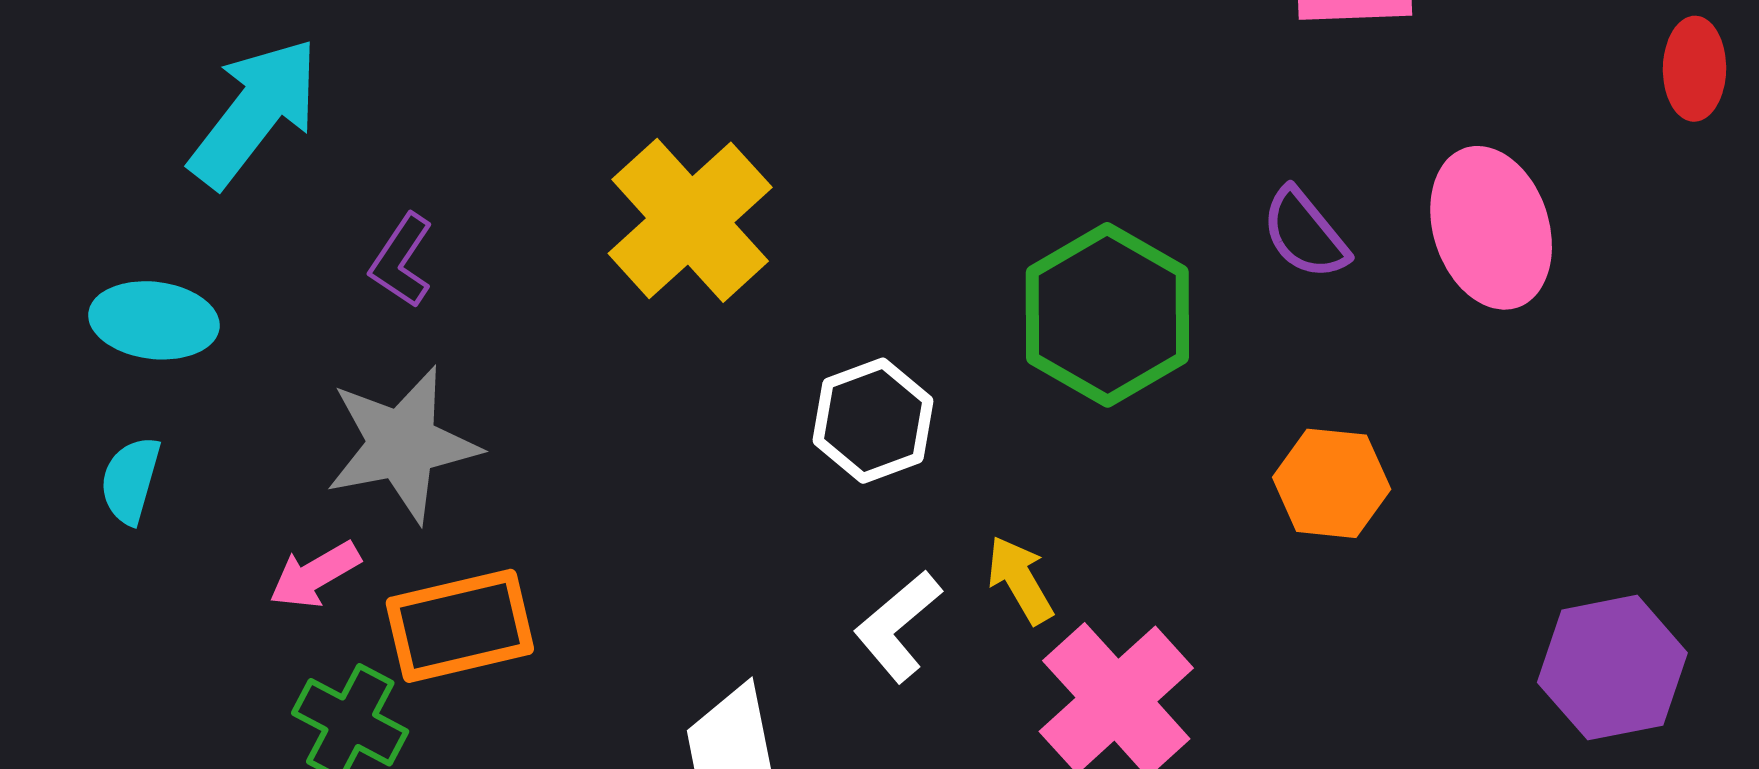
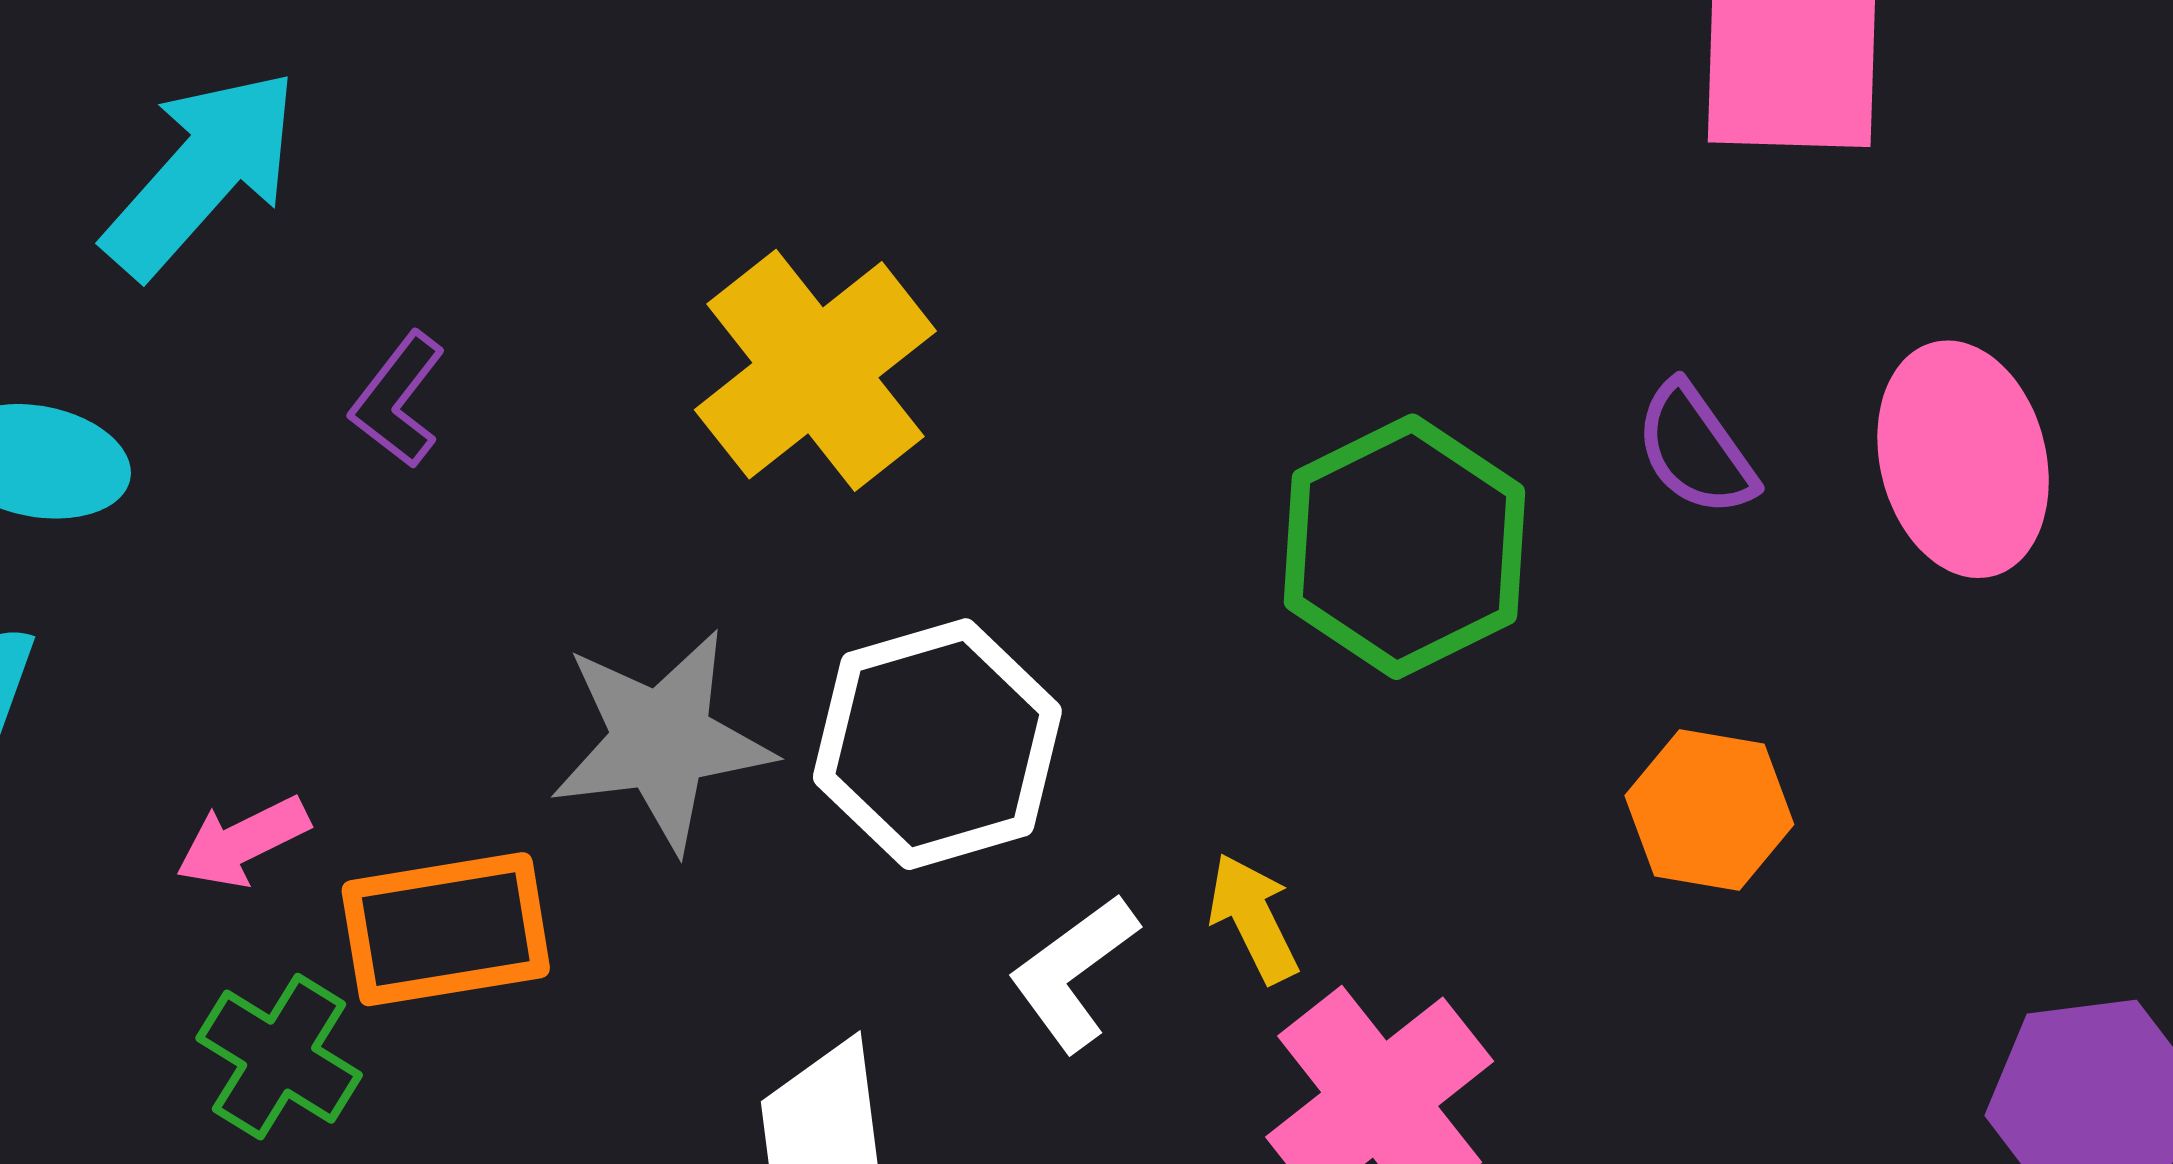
white hexagon: (873, 421) -> (937, 744), moved, size x1.4
gray star: (402, 444) -> (661, 740), moved

